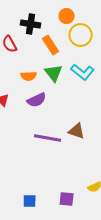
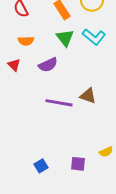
orange semicircle: (29, 76) -> (26, 41), moved
blue square: (30, 201) -> (41, 166), turned -32

